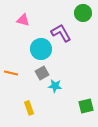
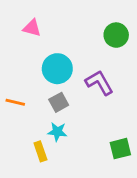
green circle: (83, 13) -> (116, 35), moved
purple L-shape: (61, 33) -> (99, 83), moved
cyan star: (55, 86) -> (57, 132), moved

